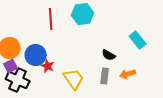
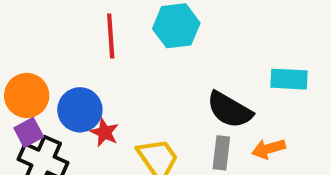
cyan rectangle: (138, 40) -> (289, 79), turned -48
black semicircle: (109, 55) -> (230, 110), size x1.6

